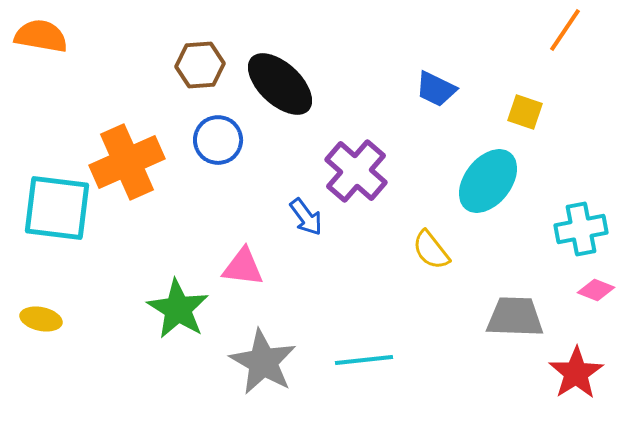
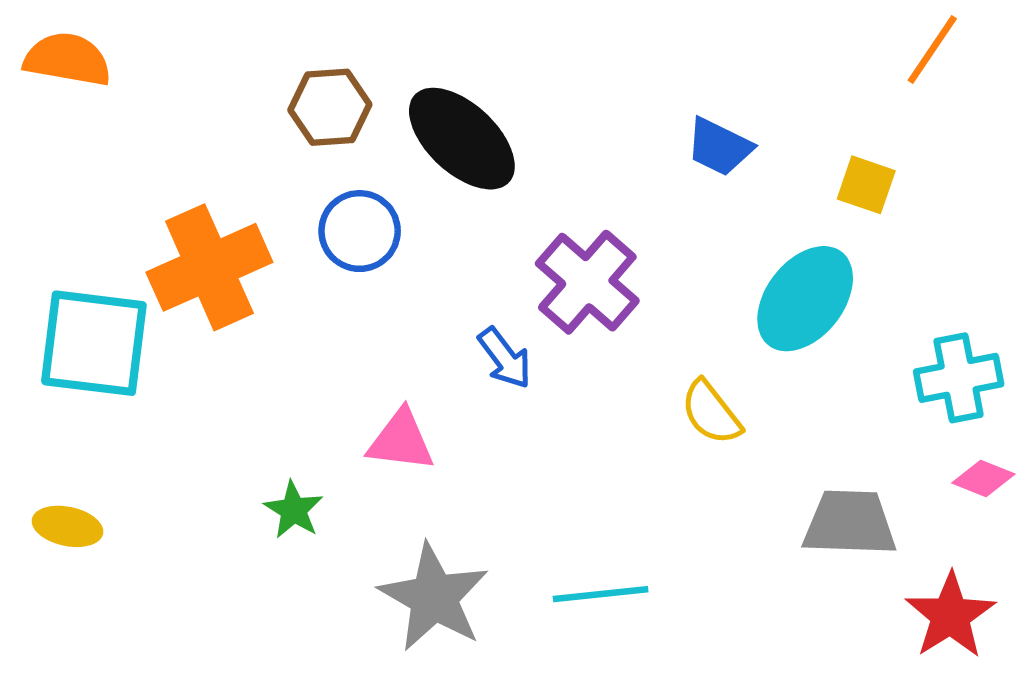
green star: (178, 309) -> (294, 510), size x0.6

